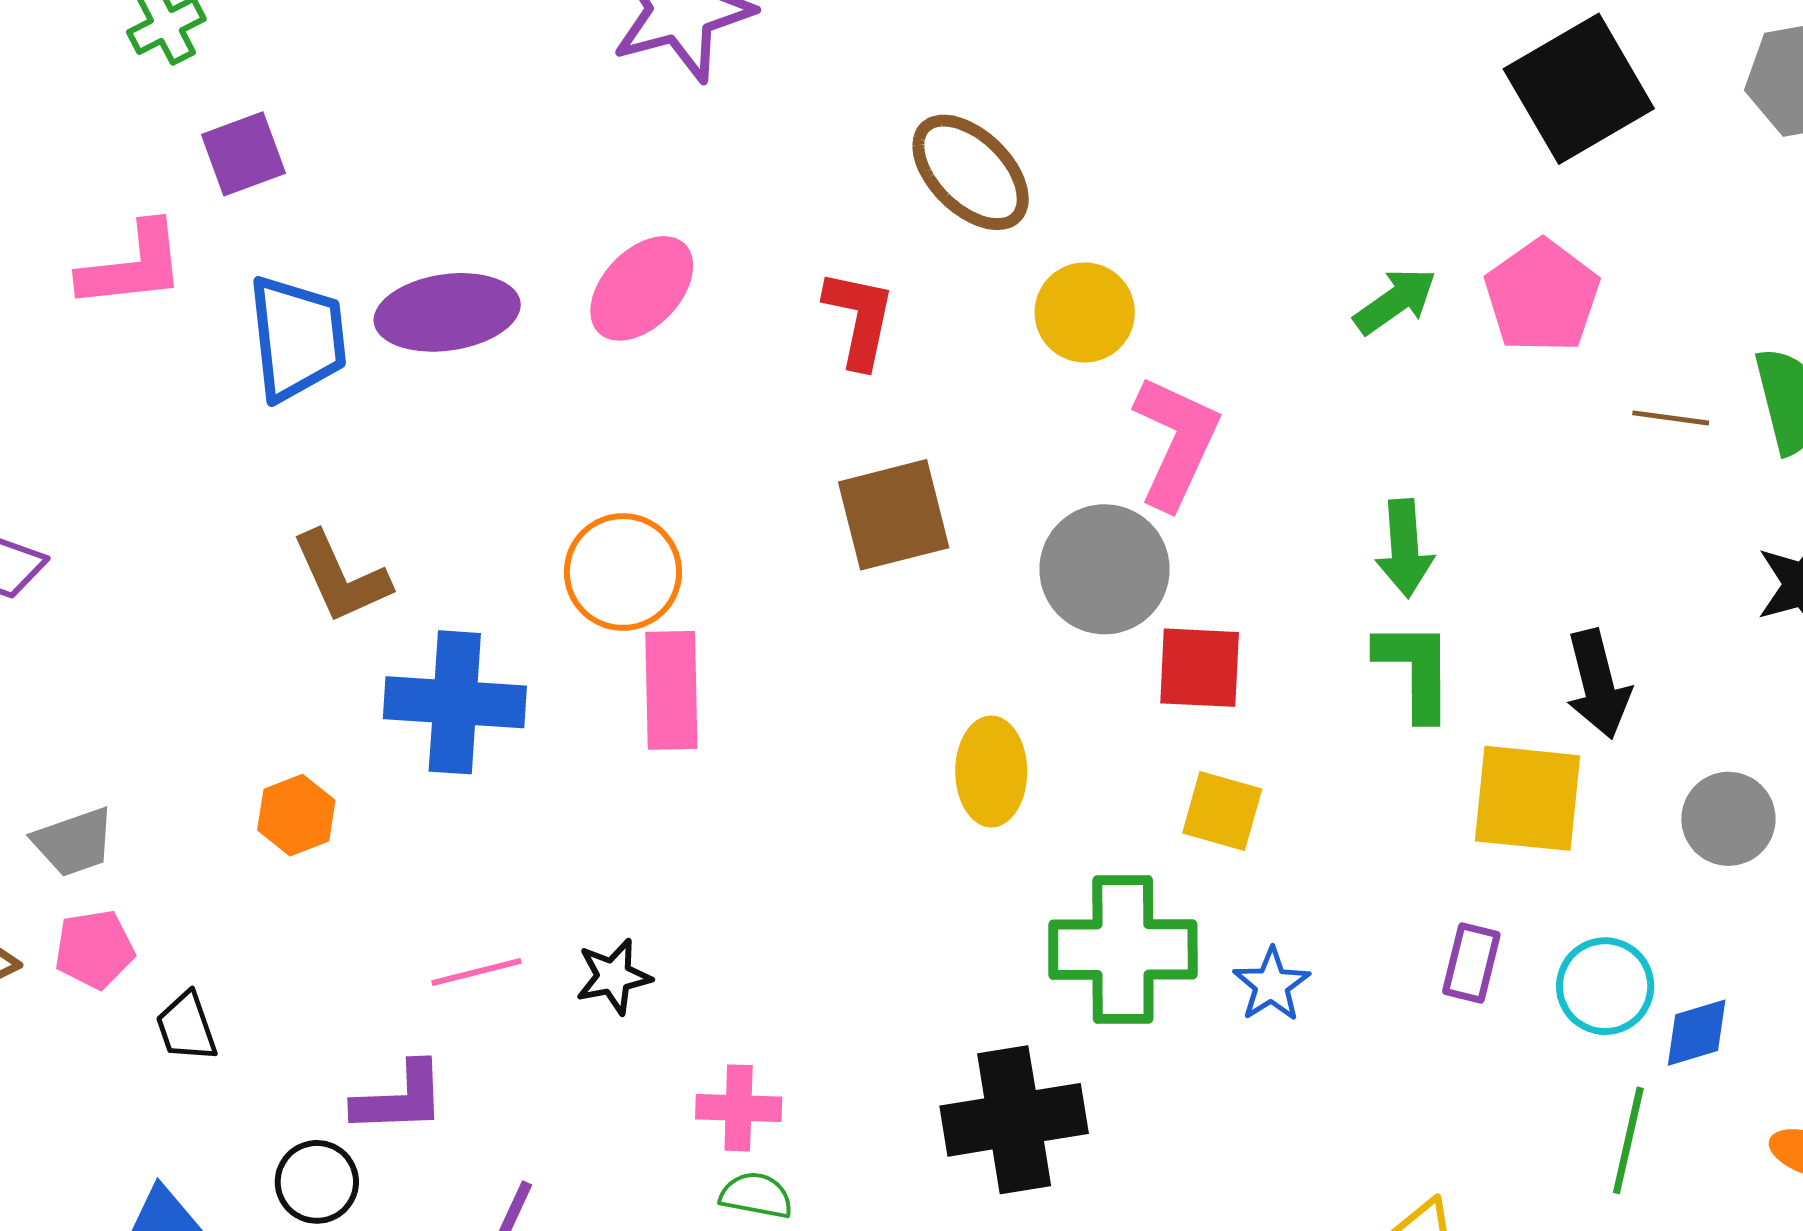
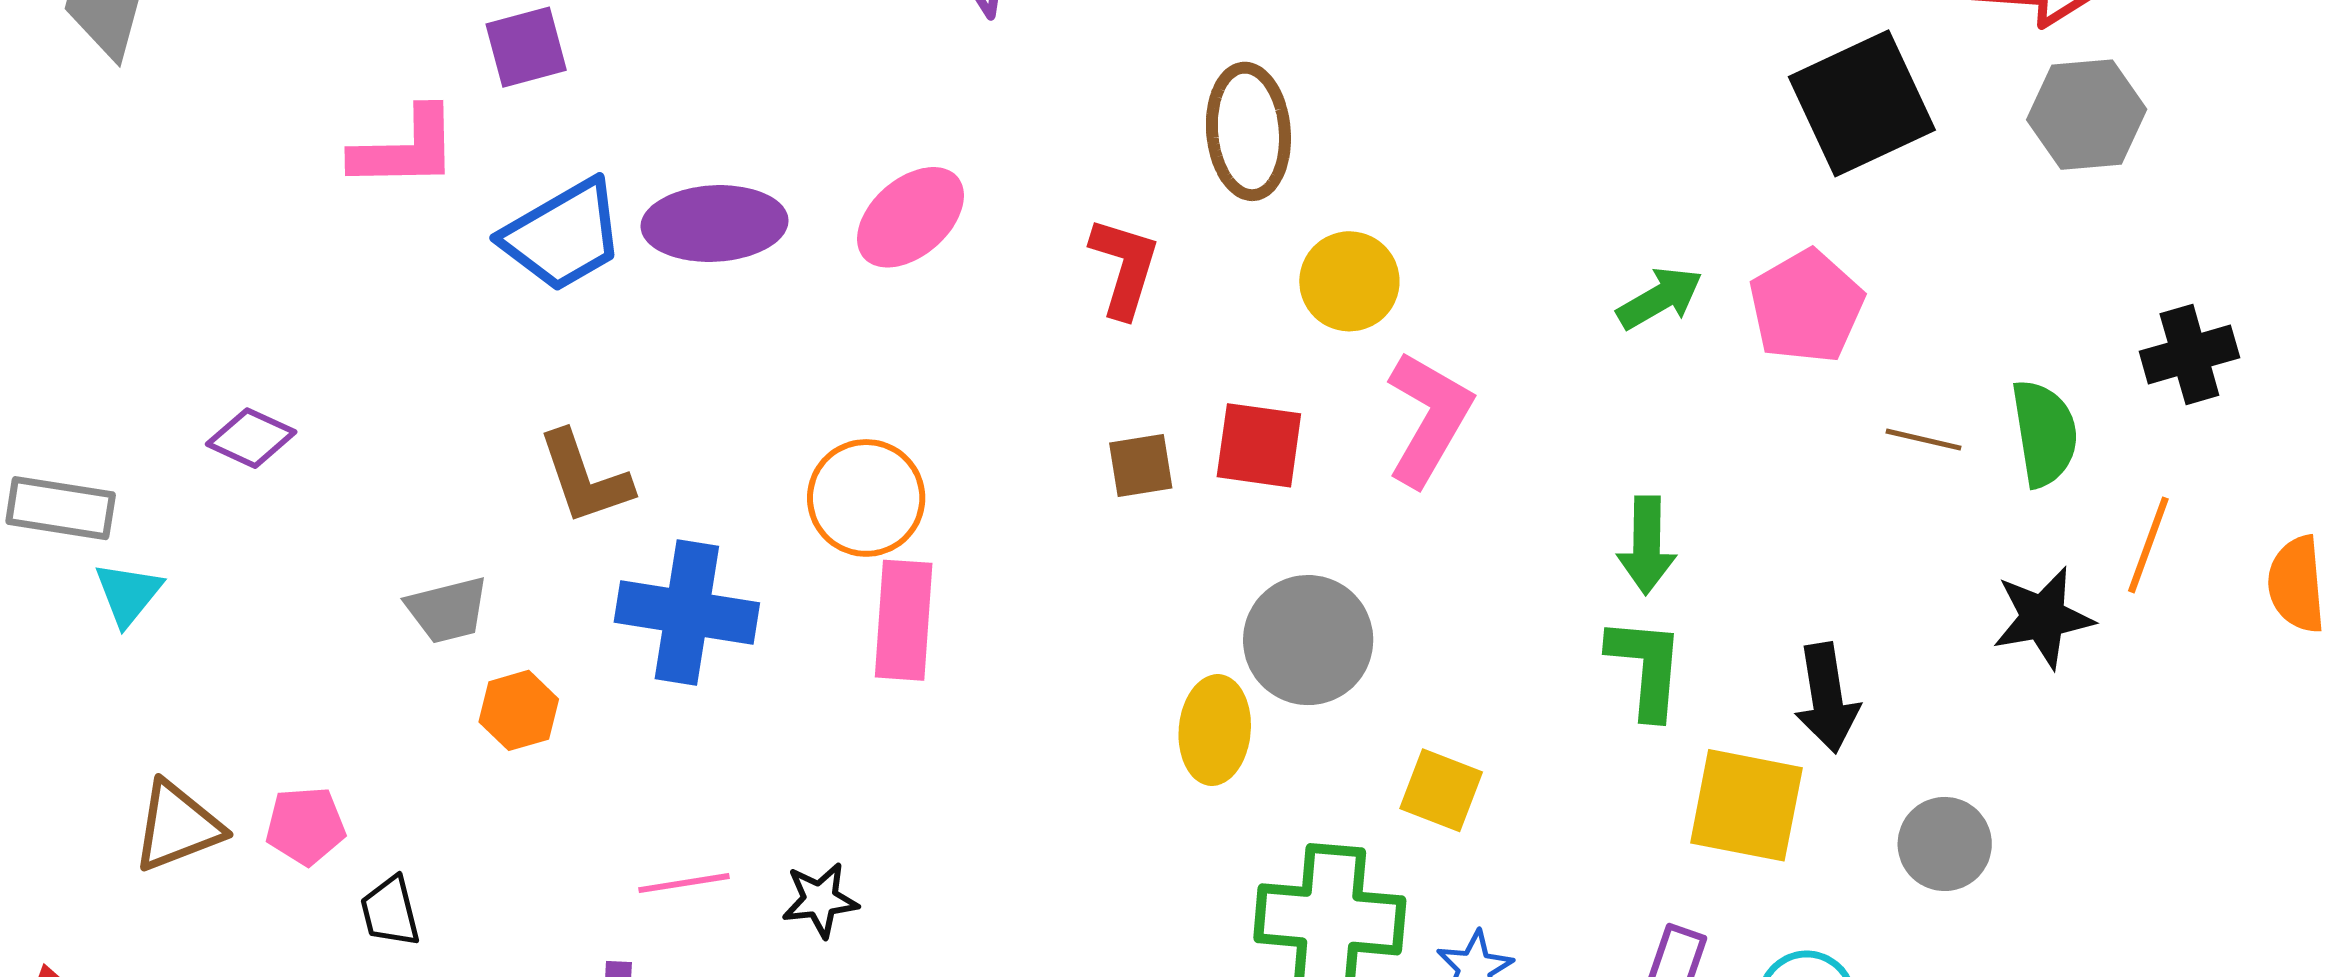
brown ellipse: (971, 172) -> (1248, 131), turned 35
blue trapezoid: (297, 338) -> (563, 235), turned 61
brown square: (894, 515) -> (1141, 466), size x0.6
gray circle: (1105, 569) -> (1308, 640), moved
red square: (1200, 668) -> (1259, 445), moved
gray trapezoid: (74, 842) -> (447, 610), moved

